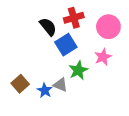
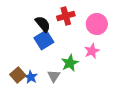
blue square: (66, 45) -> (44, 40), moved
gray triangle: (60, 85) -> (54, 76), turned 40
blue star: (45, 90) -> (31, 77), moved

